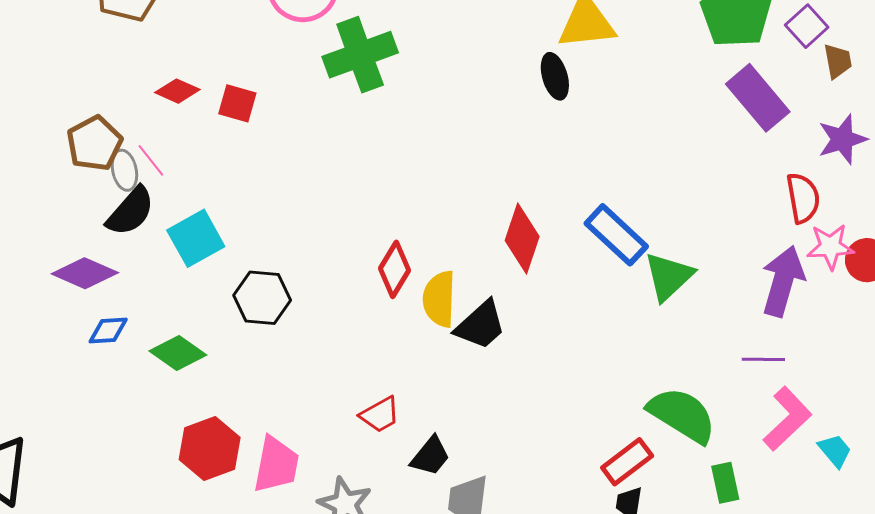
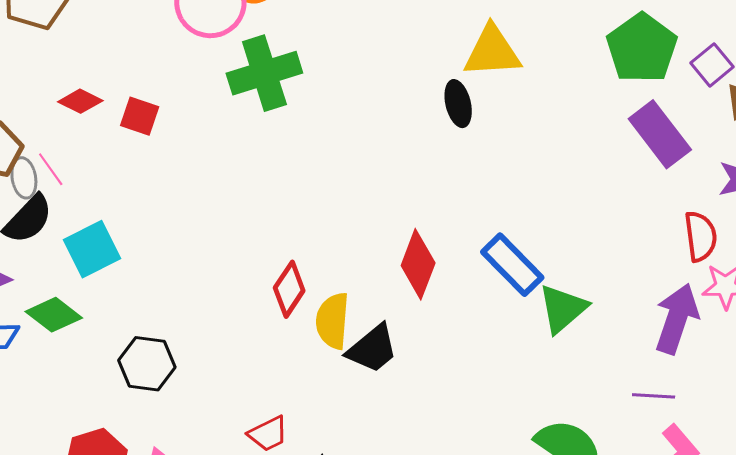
black hexagon: (262, 298) -> (147, 364), moved
green diamond: (178, 353) -> (54, 315), moved

